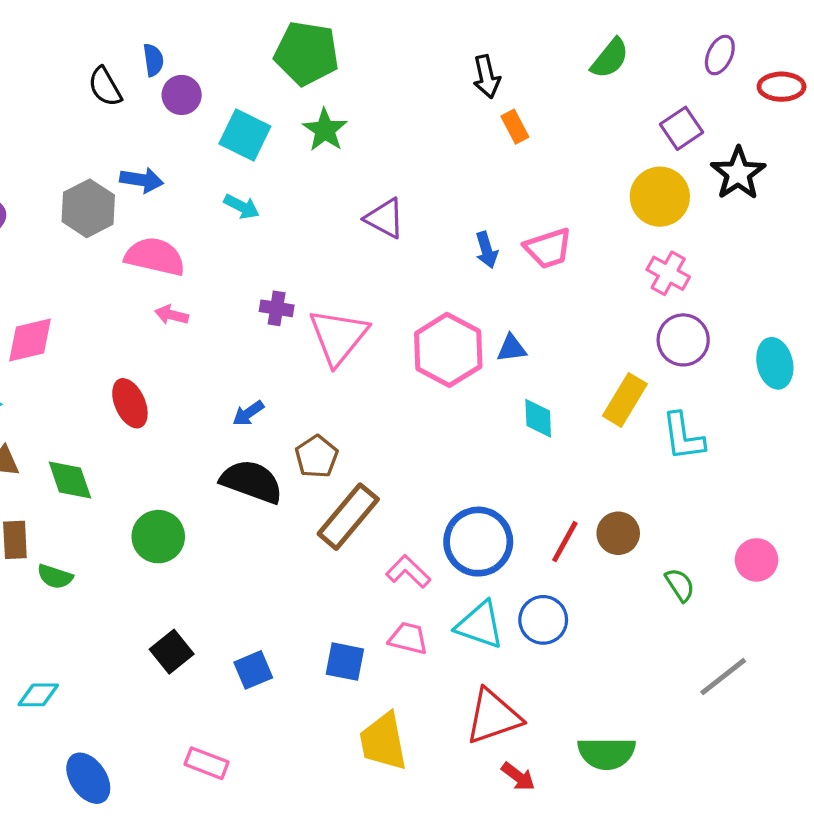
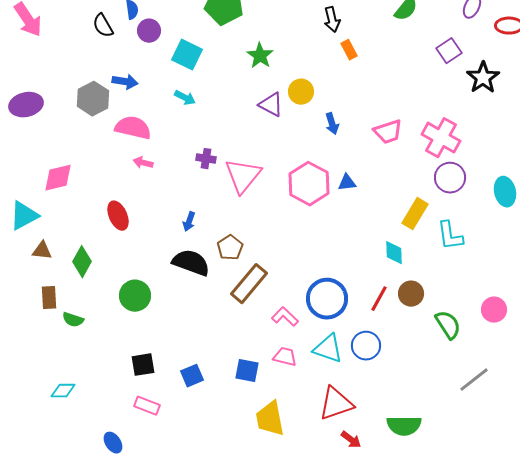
green star: (325, 130) -> (260, 56), moved
yellow circle: (660, 197) -> (301, 92), moved, size x0.7
pink trapezoid: (548, 248) -> (388, 132), moved
pink cross: (668, 273) -> (441, 138), size x1.5
blue arrow: (248, 413) -> (189, 222), turned -36
cyan diamond: (538, 418) -> (394, 253), moved
green diamond: (70, 480) -> (82, 262), turned 48
green semicircle: (680, 585) -> (448, 325), size x1.4
black square: (172, 652) -> (143, 365), turned 30
pink rectangle: (207, 763) -> (147, 406), moved
blue ellipse: (88, 778) -> (113, 443), moved, size x0.7

